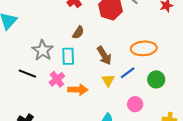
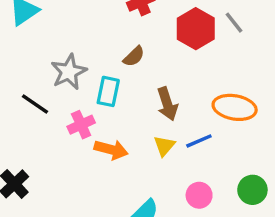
green circle: (156, 79) -> (252, 190), moved

